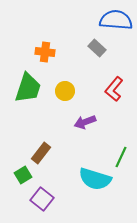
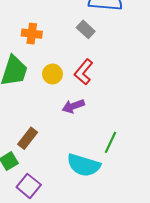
red L-shape: (114, 89) -> (84, 72), moved

